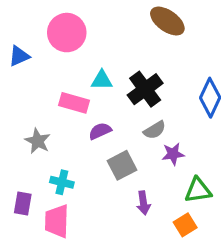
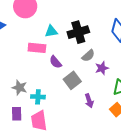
black cross: (145, 89) -> (78, 32), turned 30
purple semicircle: (100, 131) -> (56, 62), turned -96
gray star: (38, 141) -> (20, 88), moved

